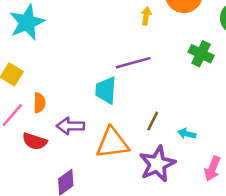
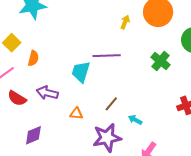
orange semicircle: (39, 103) -> (33, 58), moved
orange triangle: (112, 143) -> (76, 114), size x0.5

